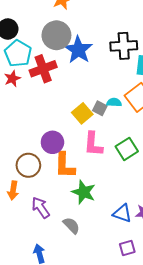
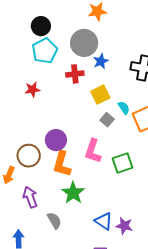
blue star: (78, 50) -> (101, 61), size x0.6
red cross: (43, 69) -> (75, 74), moved, size x0.7
red star: (12, 79) -> (32, 90), moved
cyan semicircle: (114, 102) -> (124, 108), moved, turned 40
yellow square: (82, 113) -> (100, 95), moved

